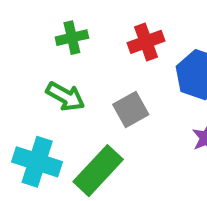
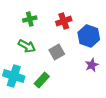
green rectangle: (98, 171) -> (42, 80), size x0.7

